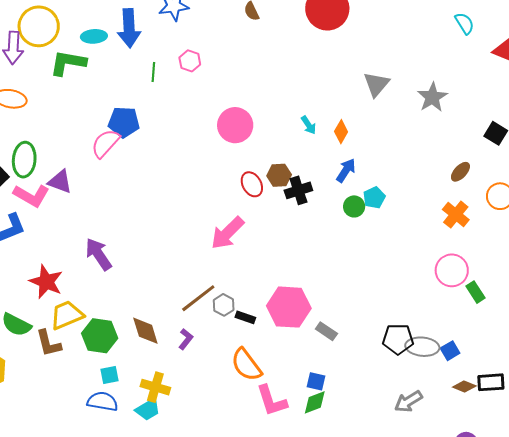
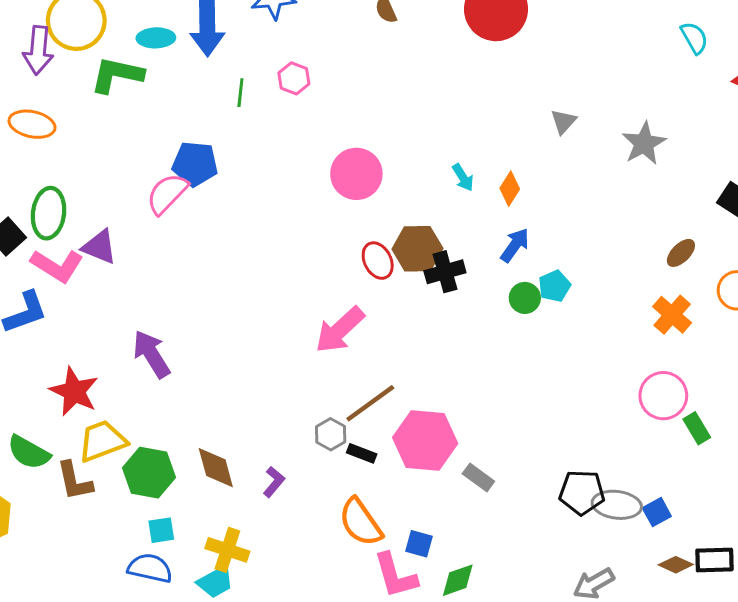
gray triangle: (376, 84) -> (563, 122), size x0.7
brown hexagon: (279, 175) -> (417, 249), size x1.4
brown line: (198, 298) -> (370, 403), moved
blue square: (316, 381) -> (419, 544), moved

